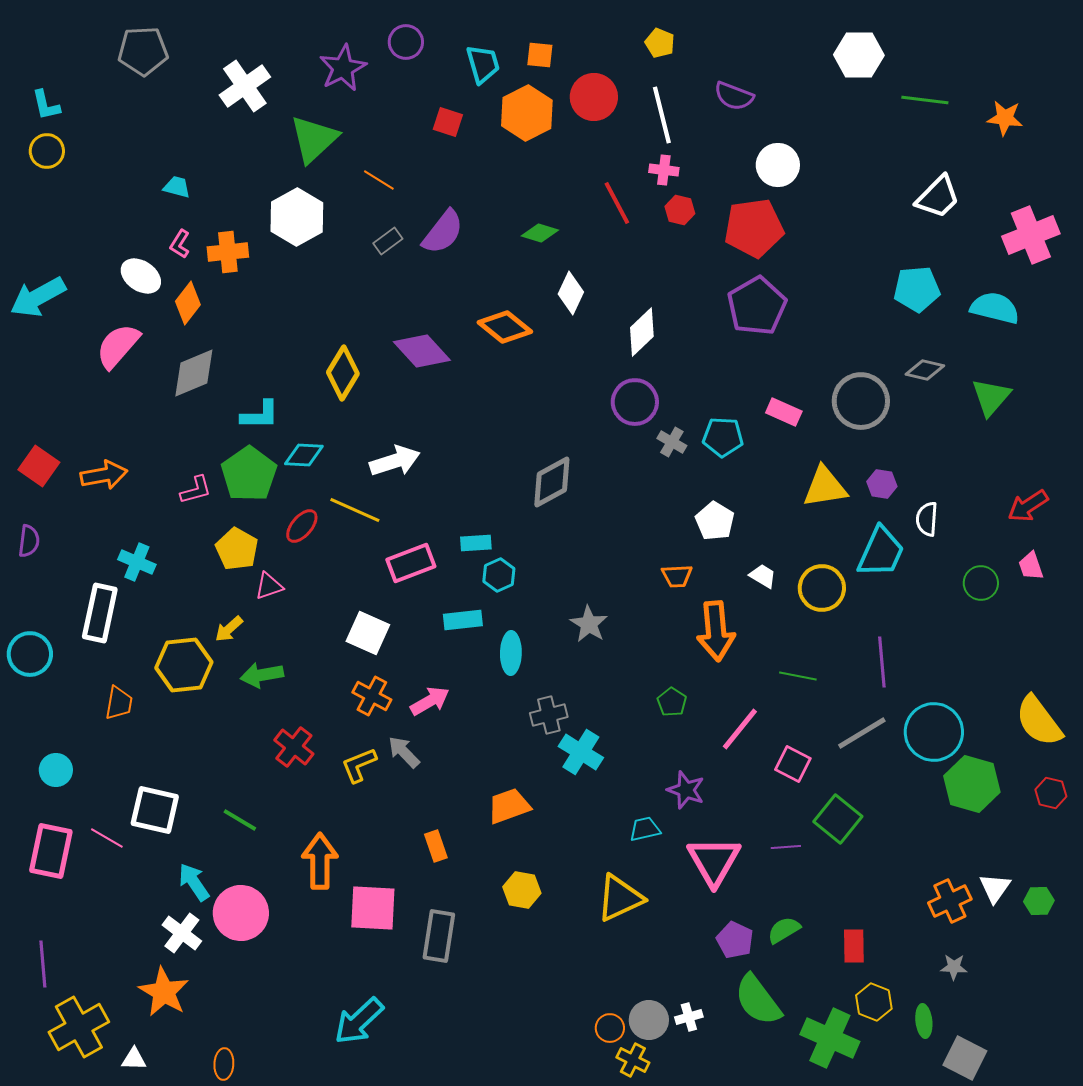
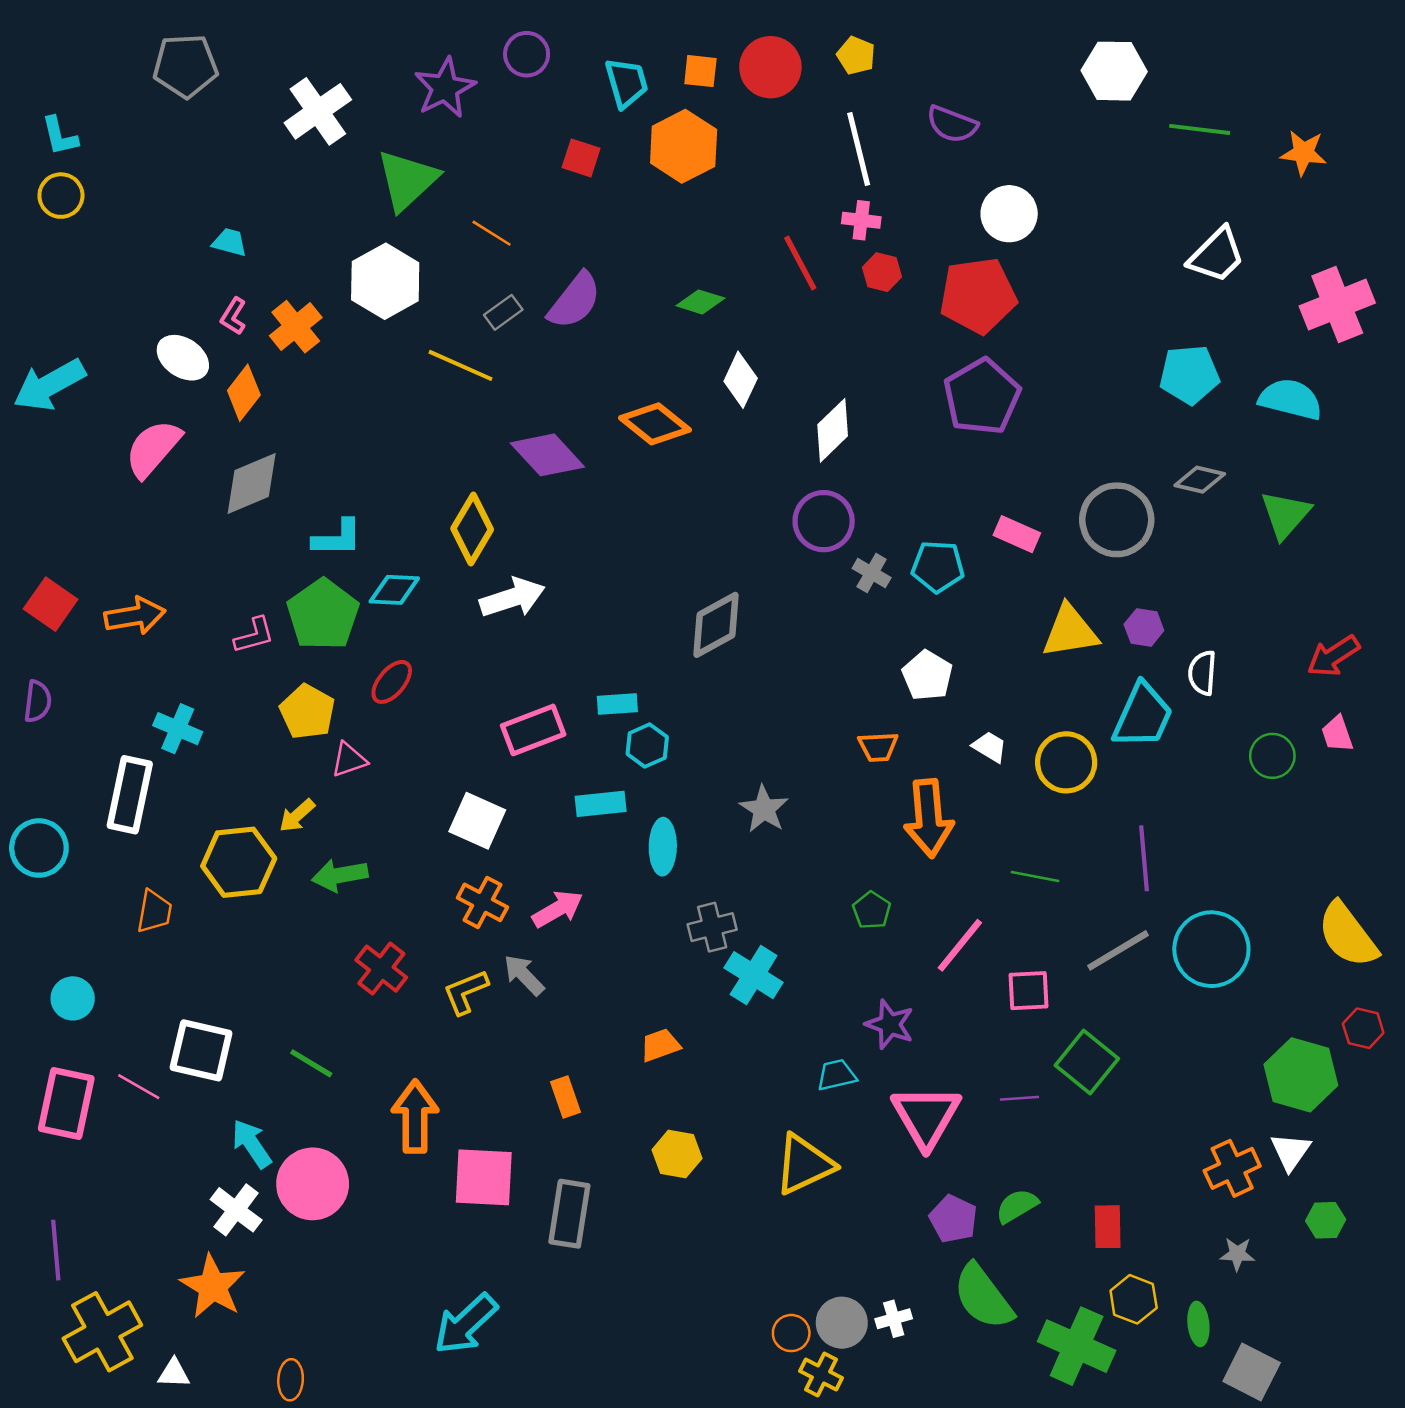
red circle: (594, 97) -> (770, 67), moved
orange cross: (228, 252) -> (296, 327), turned -33
yellow diamond: (343, 373) -> (472, 529), moved
yellow line: (355, 510) -> (460, 365), moved
pink square: (793, 764) -> (1029, 991), turned -30
green hexagon: (972, 784) -> (1301, 1075), moved
orange trapezoid: (509, 806) -> (660, 1045), size x0.7
green hexagon: (1039, 901) -> (1326, 1220), moved

